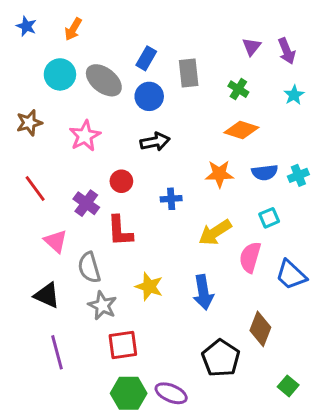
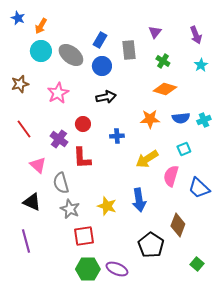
orange arrow: (73, 29) -> (41, 26), moved
purple triangle: (252, 47) -> (155, 32), moved
yellow star: (149, 287) -> (107, 206), moved
purple line: (57, 352) -> (26, 241), moved

